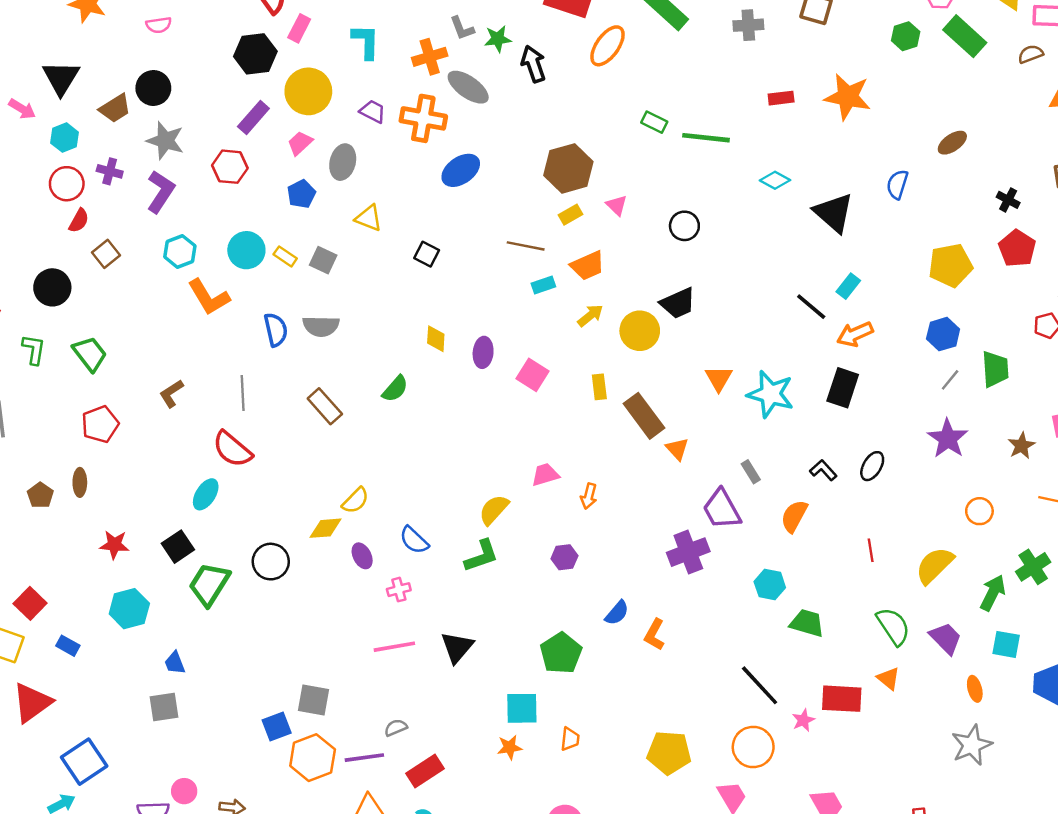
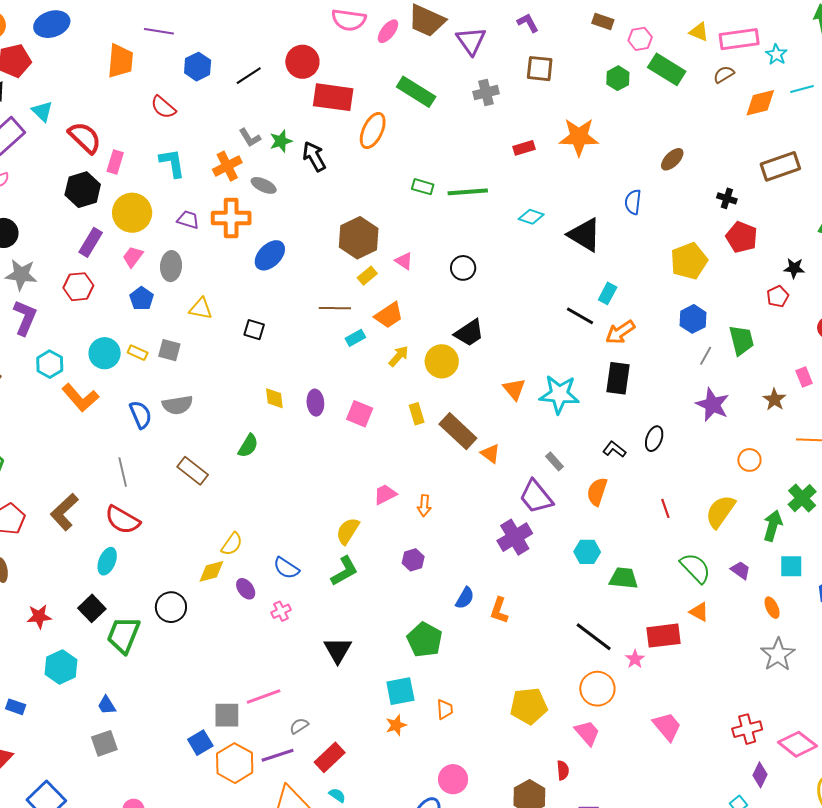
gray ellipse: (468, 87) -> (264, 185), size x0.7
brown L-shape: (171, 394) -> (64, 512), moved, size x1.5
purple trapezoid: (946, 638) -> (740, 570), size x0.7
pink line: (394, 647) -> (264, 697), moved

